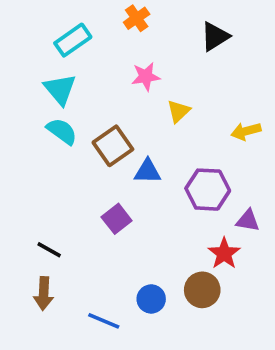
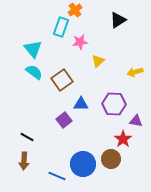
cyan rectangle: (73, 40) -> (61, 27), moved, turned -36
blue triangle: (148, 171) -> (81, 104), moved
blue circle: (151, 299) -> (83, 164), size x1.6

